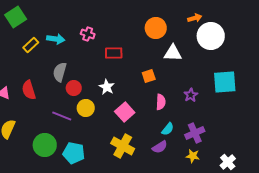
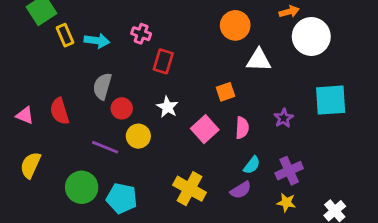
yellow rectangle: (31, 45) -> (65, 35), moved, turned -70
red rectangle: (114, 53) -> (163, 61), moved, turned -72
pink square: (125, 112) -> (205, 129), moved

